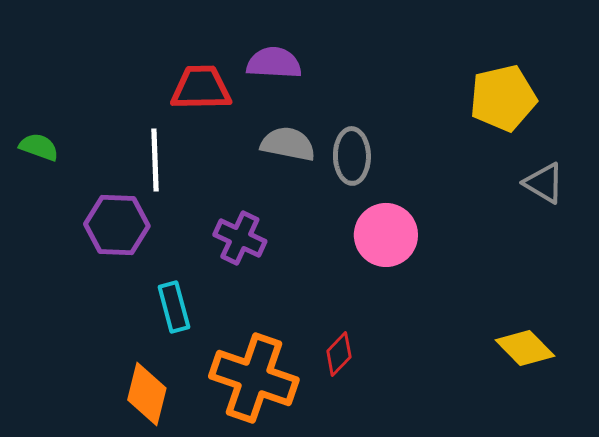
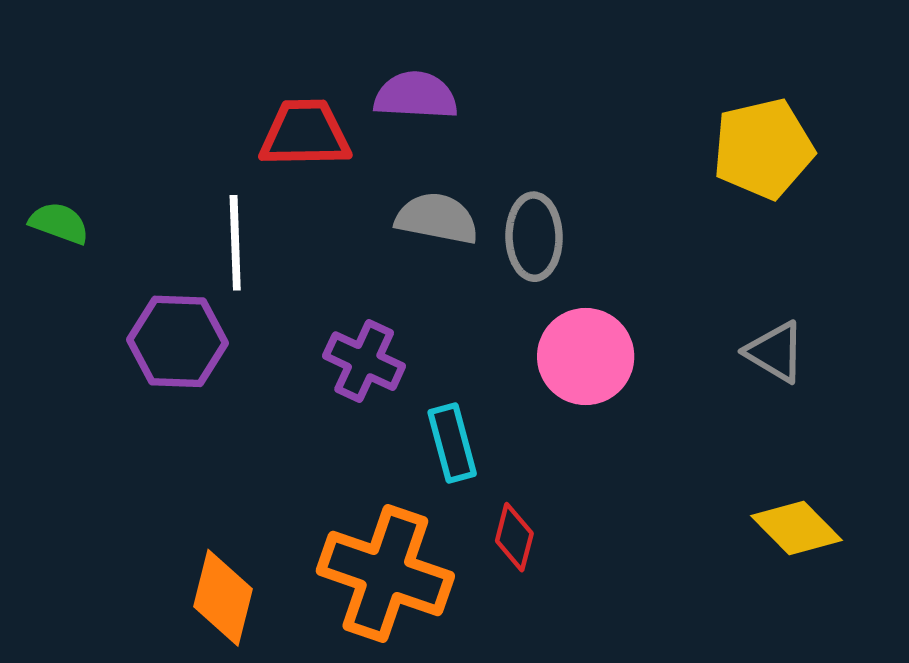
gray triangle: (544, 183) -> (775, 352), moved
cyan rectangle: (174, 307) -> (452, 443), moved
red diamond: (339, 354) -> (514, 537), turned -30

